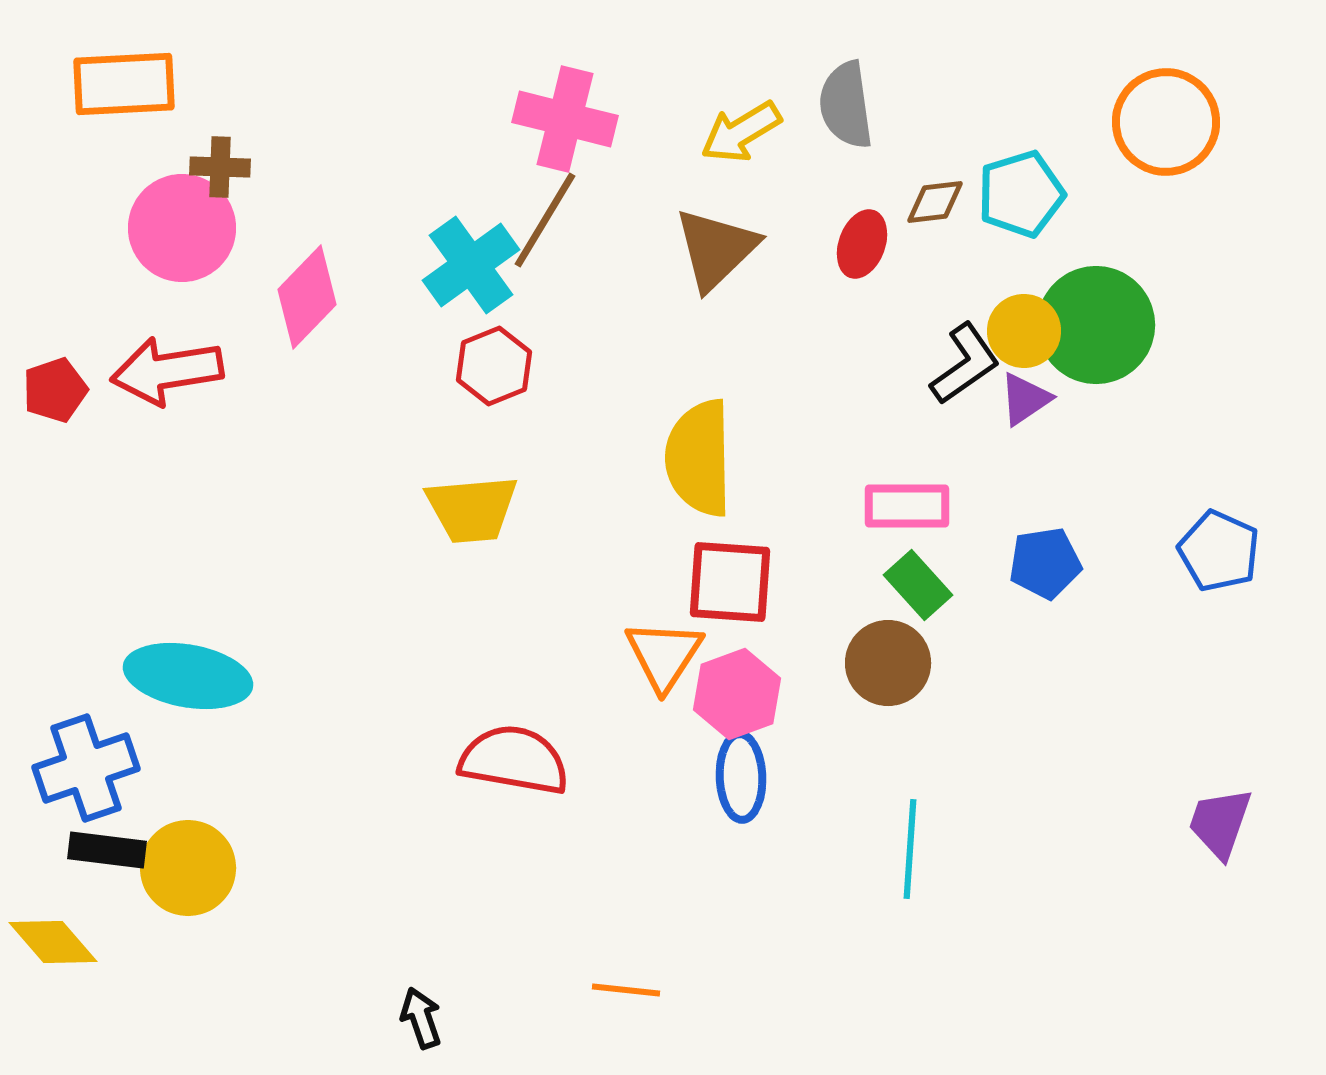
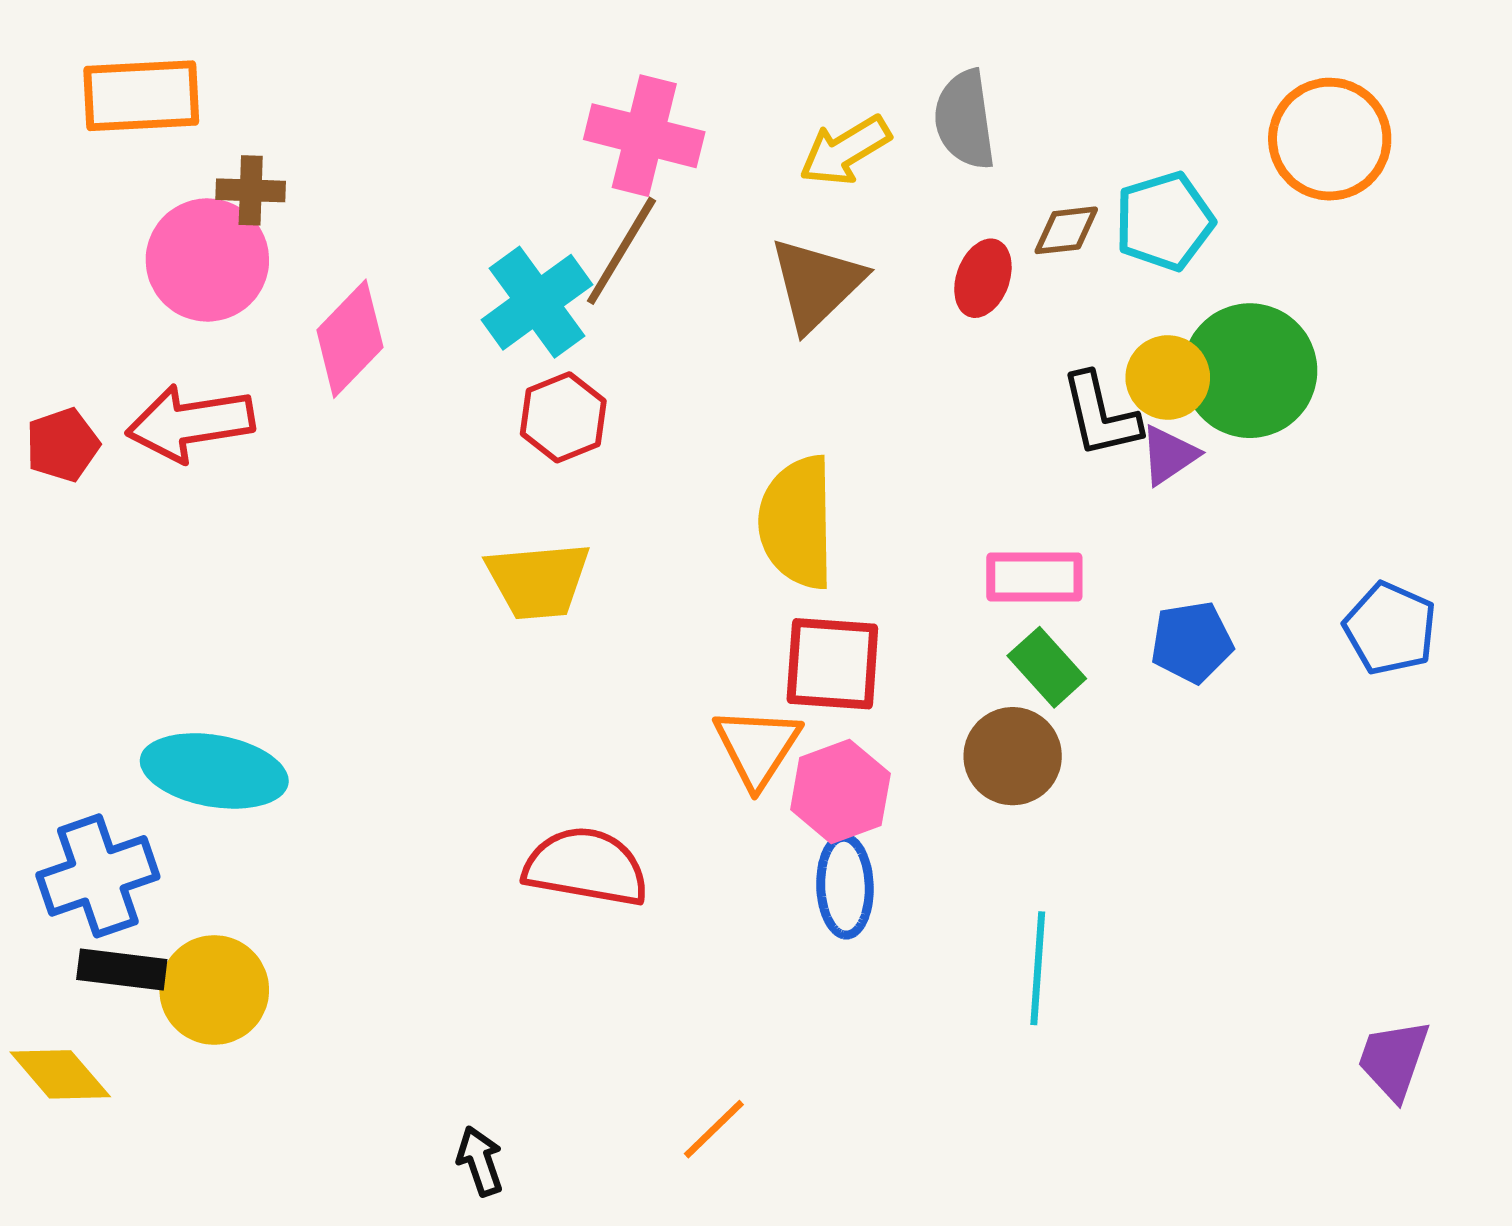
black L-shape: (965, 364) -> (1100, 415), turned 112
purple trapezoid: (1220, 823) -> (1394, 1060), moved
orange line: (626, 990) -> (714, 1129), turned -50

